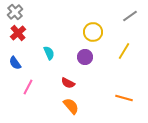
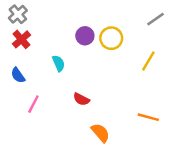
purple circle: (85, 57) -> (85, 36), moved
orange semicircle: (71, 106) -> (100, 133), moved

